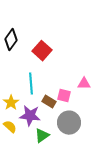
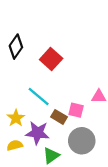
cyan line: (31, 84) -> (39, 96), turned -45
yellow semicircle: (10, 127) -> (15, 145), turned -56

